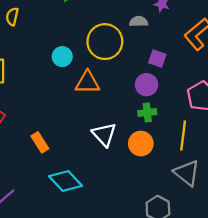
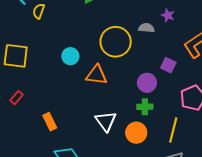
cyan circle: (62, 57) -> (70, 56), moved
purple square: (157, 59) -> (168, 65), moved

